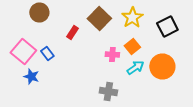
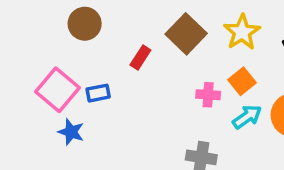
blue rectangle: (47, 54) -> (98, 93), turned -64

